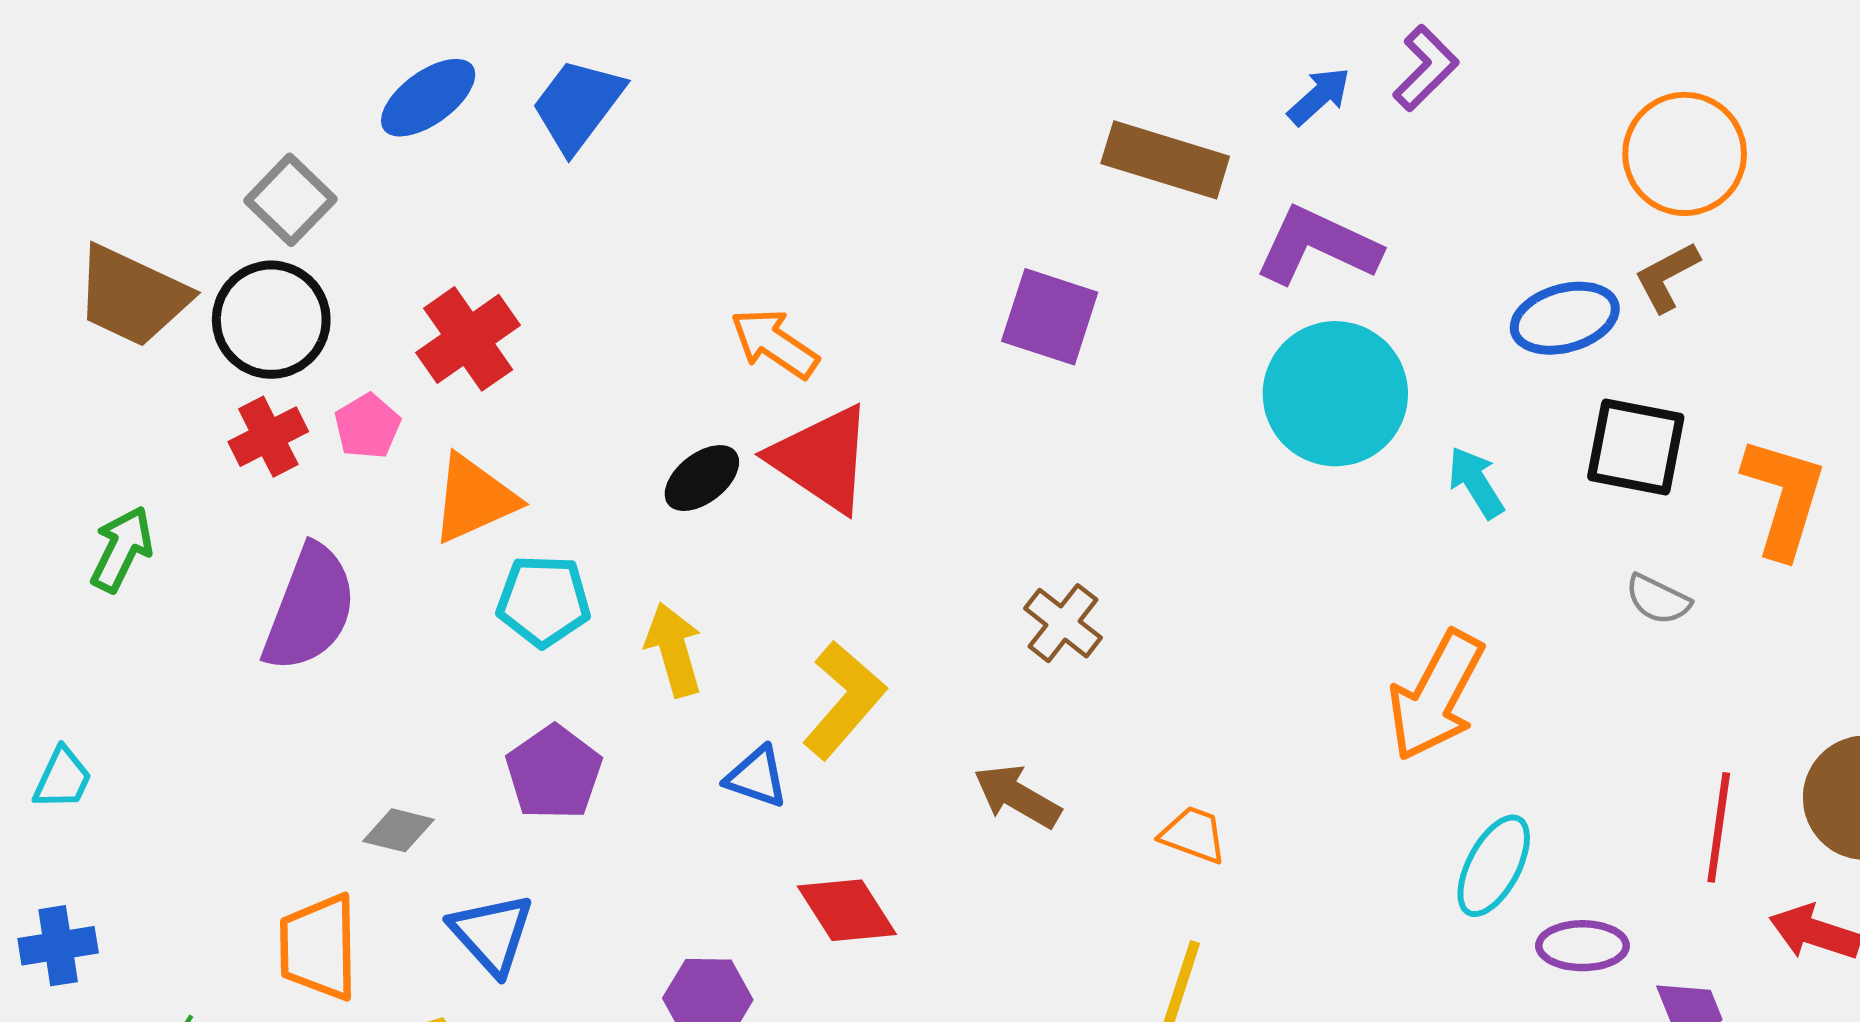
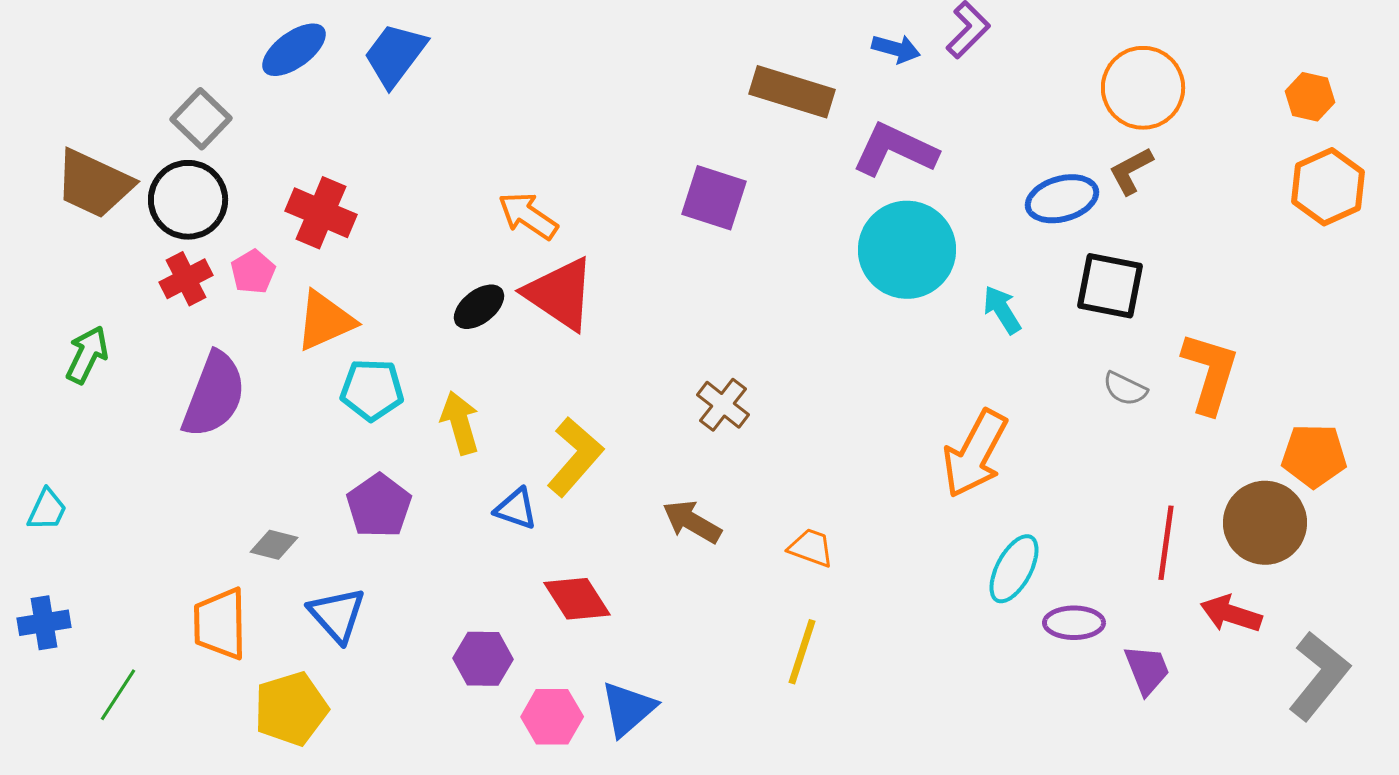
blue arrow: (1319, 96) -> (896, 49), turned 57
red cross: (468, 339) -> (321, 213), turned -32
orange L-shape: (1784, 497) -> (1210, 373), moved

